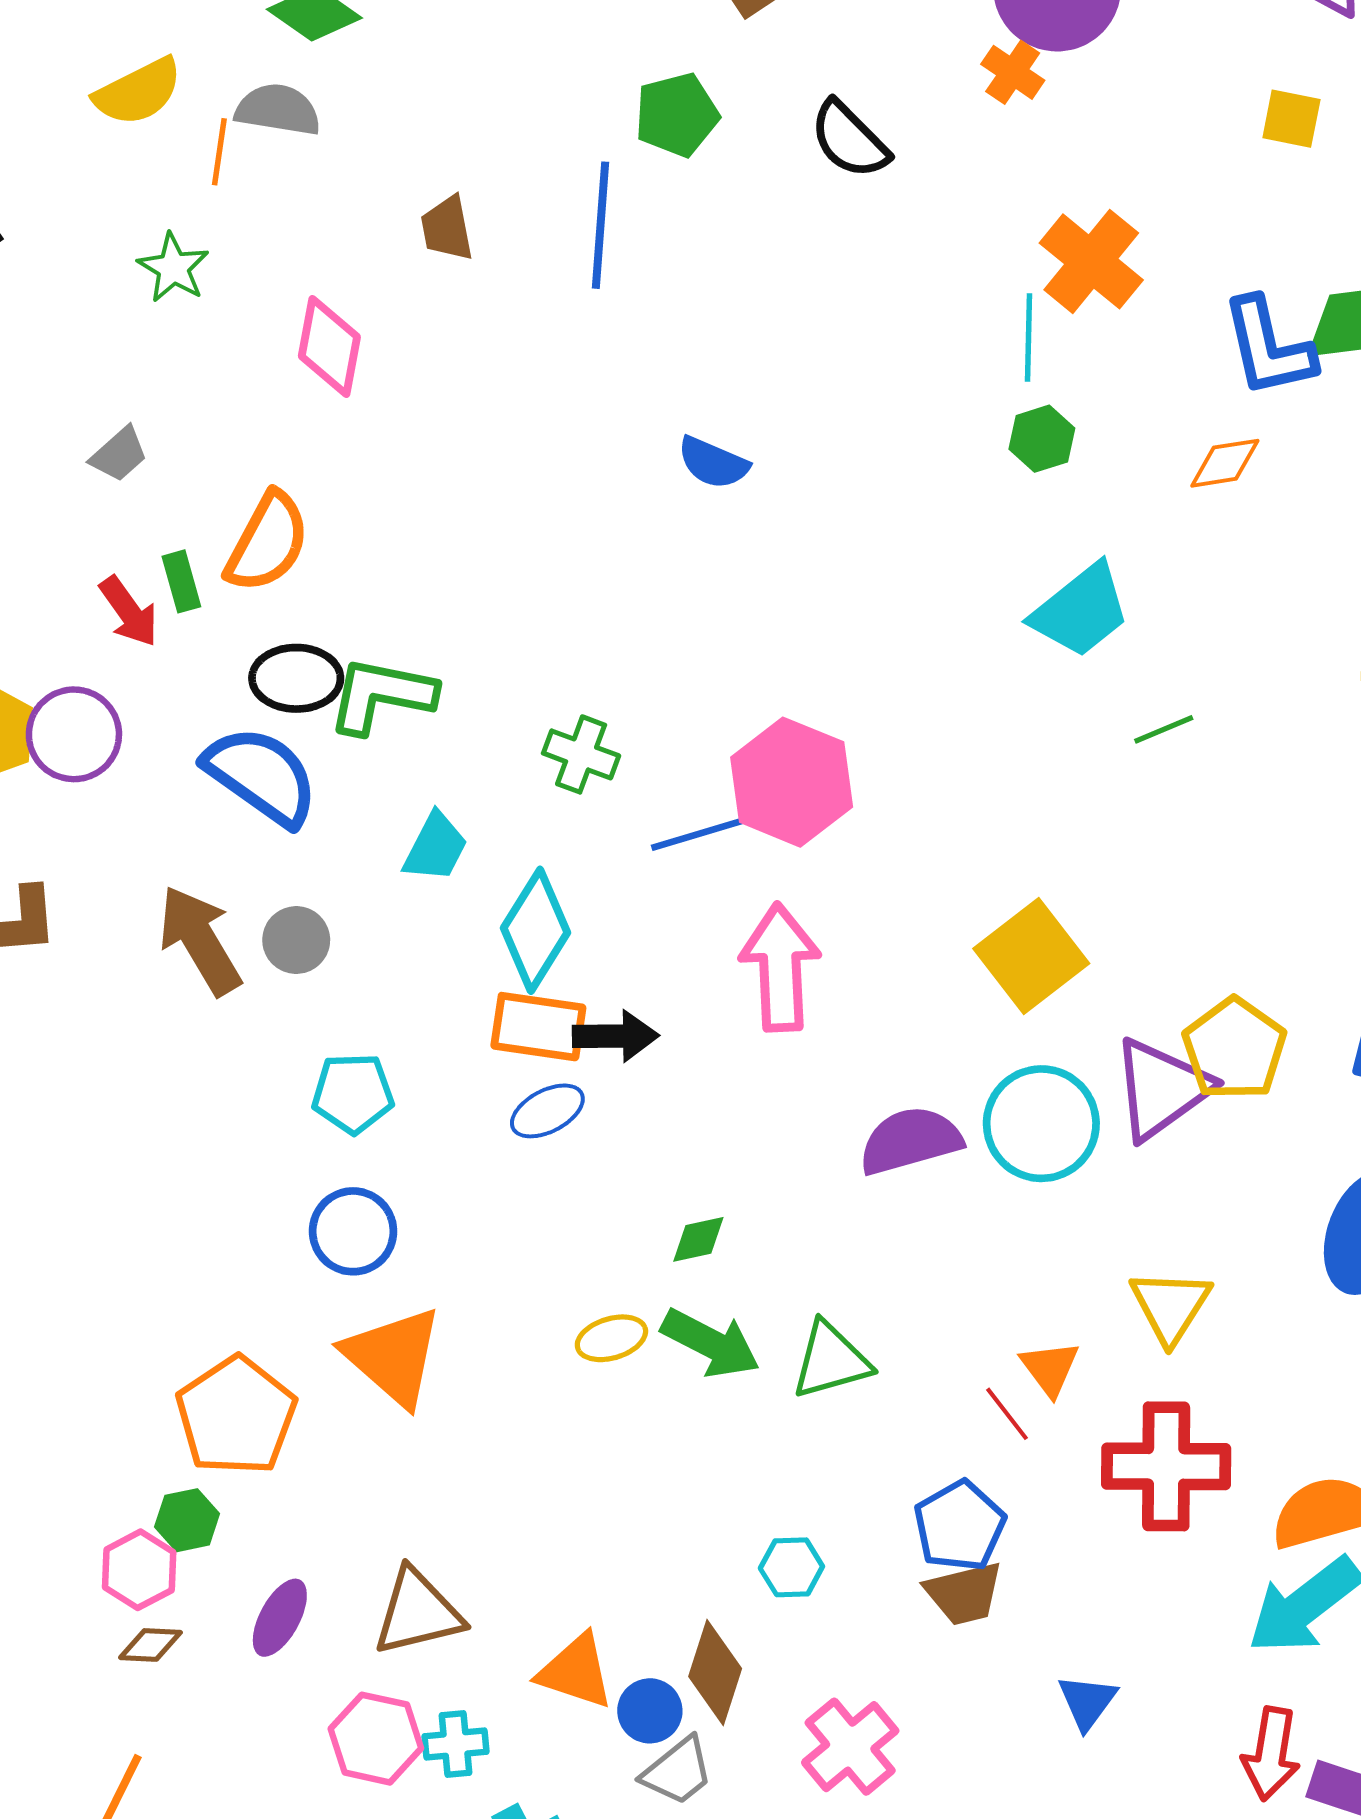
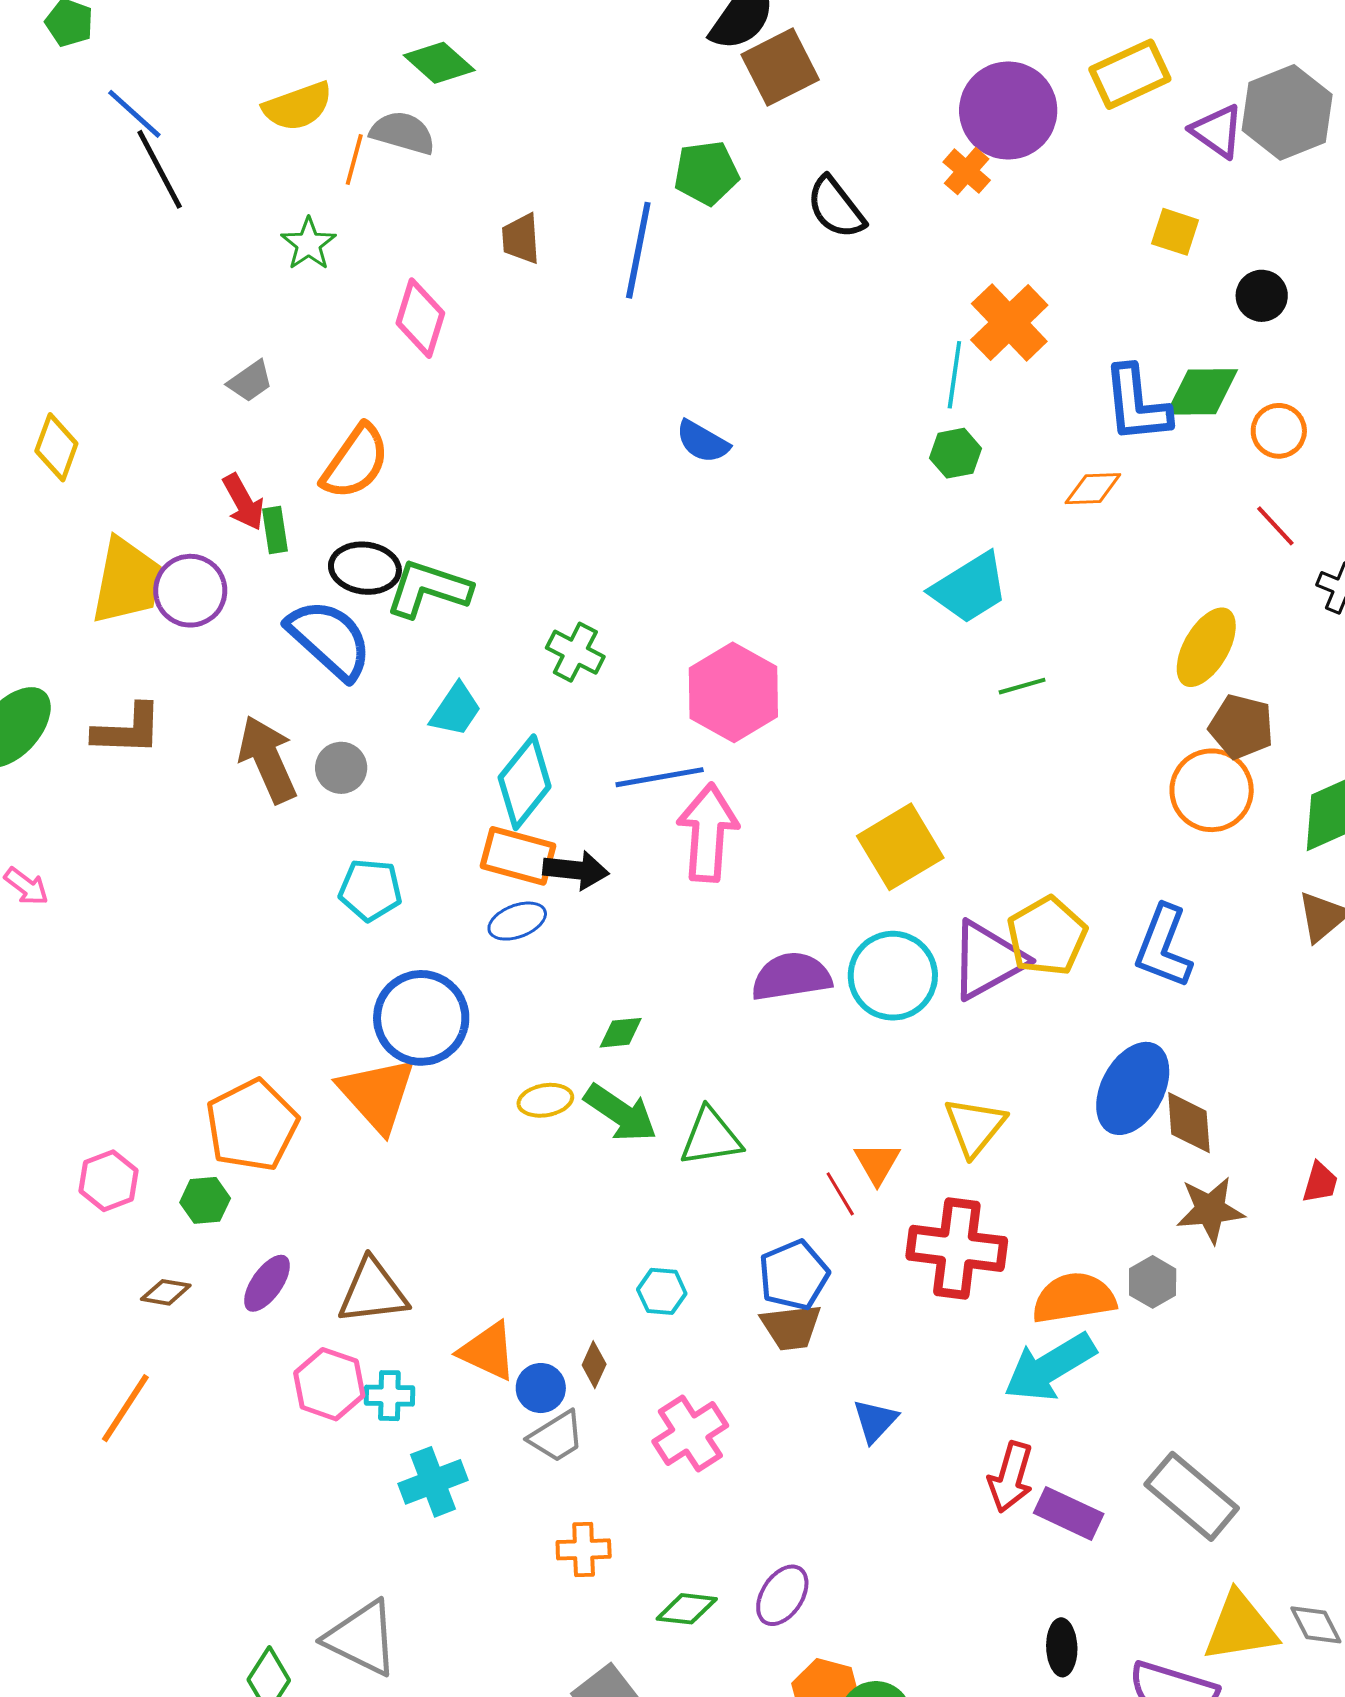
green rectangle: (181, 581) -> (275, 530), moved
blue line: (707, 831) -> (660, 777), moved
blue circle: (353, 1231) -> (421, 1018), moved, size x1.4
pink hexagon: (139, 1570) -> (108, 1181), moved
brown diamond: (715, 1672) -> (594, 1365), size x0.6

